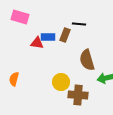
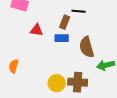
blue rectangle: (48, 37) -> (62, 38), moved
yellow circle: (61, 82) -> (57, 83), moved

